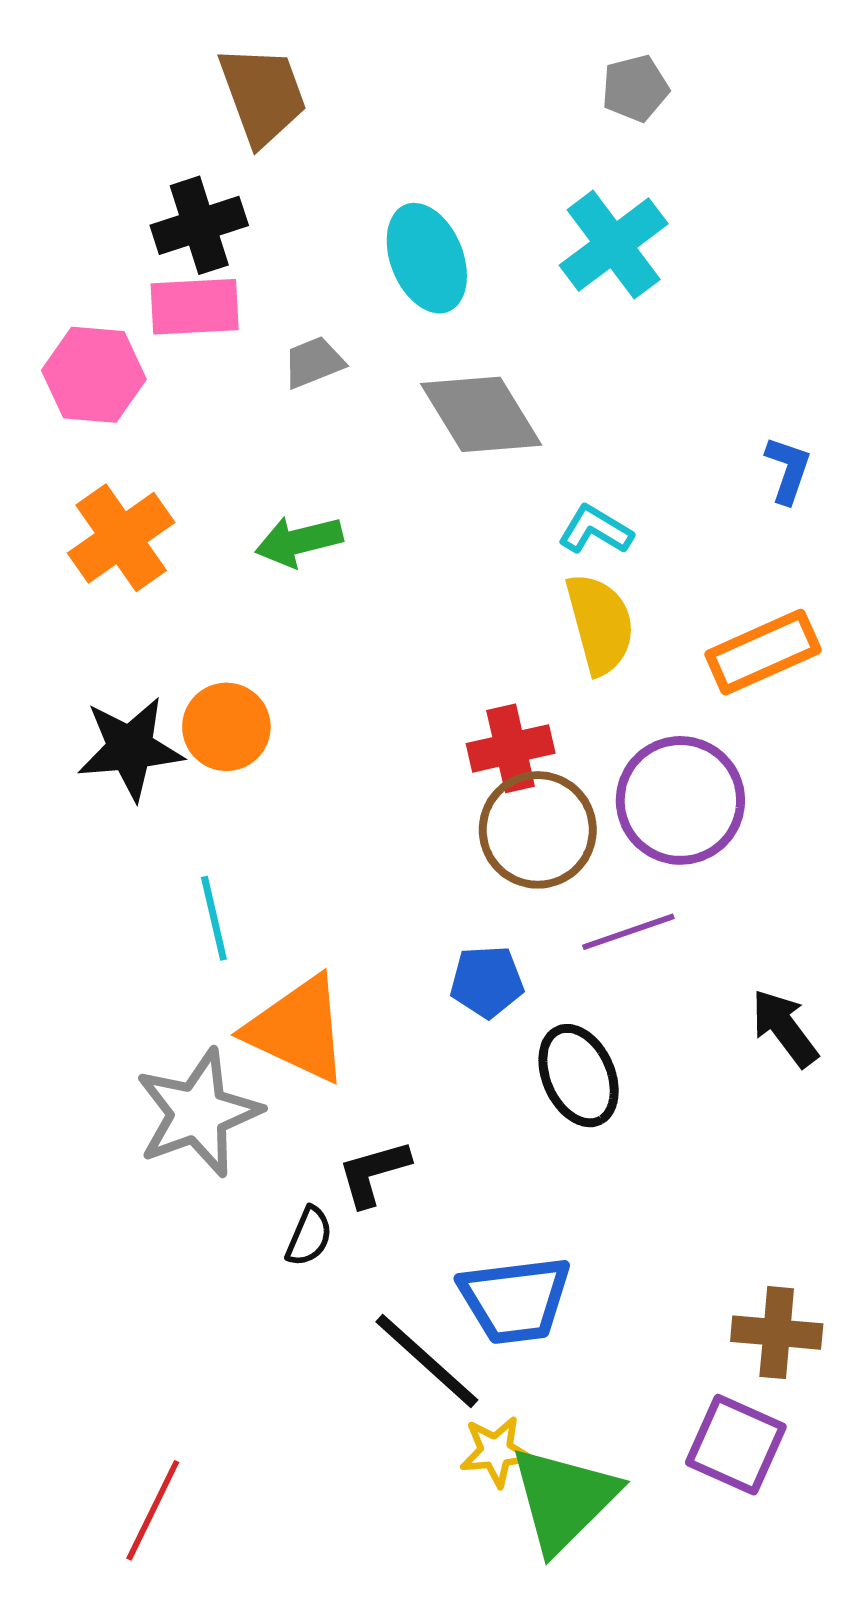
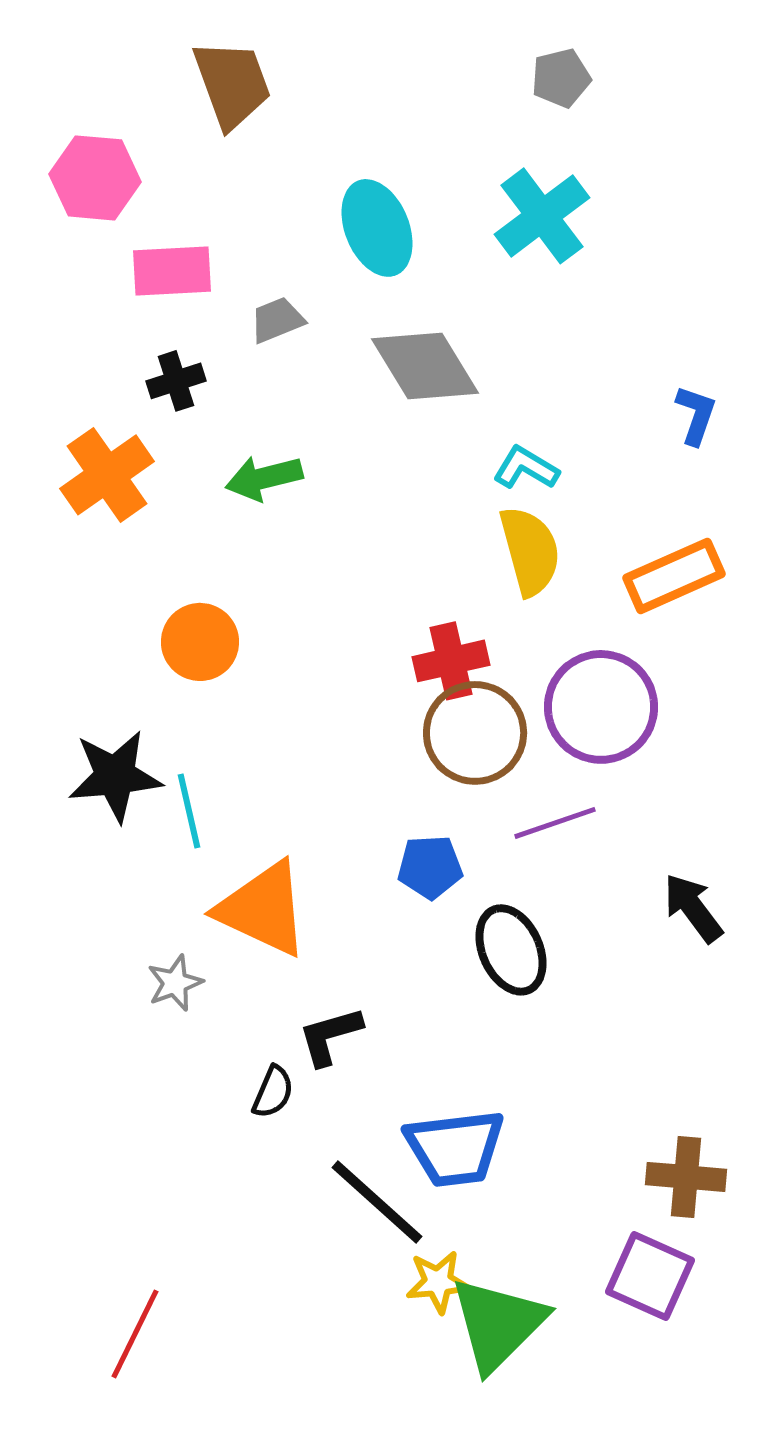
black cross: (199, 225) -> (176, 381), moved, size x0.7
pink hexagon: (94, 375) -> (95, 178), moved
black star: (130, 748) -> (115, 776), moved
gray star: (198, 1113) -> (175, 983), size x0.5

